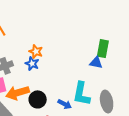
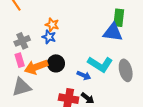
blue triangle: (96, 63) -> (113, 32), size x1.5
cyan L-shape: (81, 94) -> (100, 64), turned -65
black circle: (38, 99) -> (56, 63), moved

